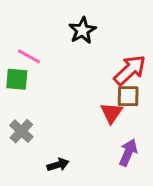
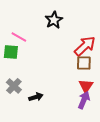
red triangle: (111, 113) -> (86, 86), moved
black arrow: (58, 165) -> (36, 97), moved

